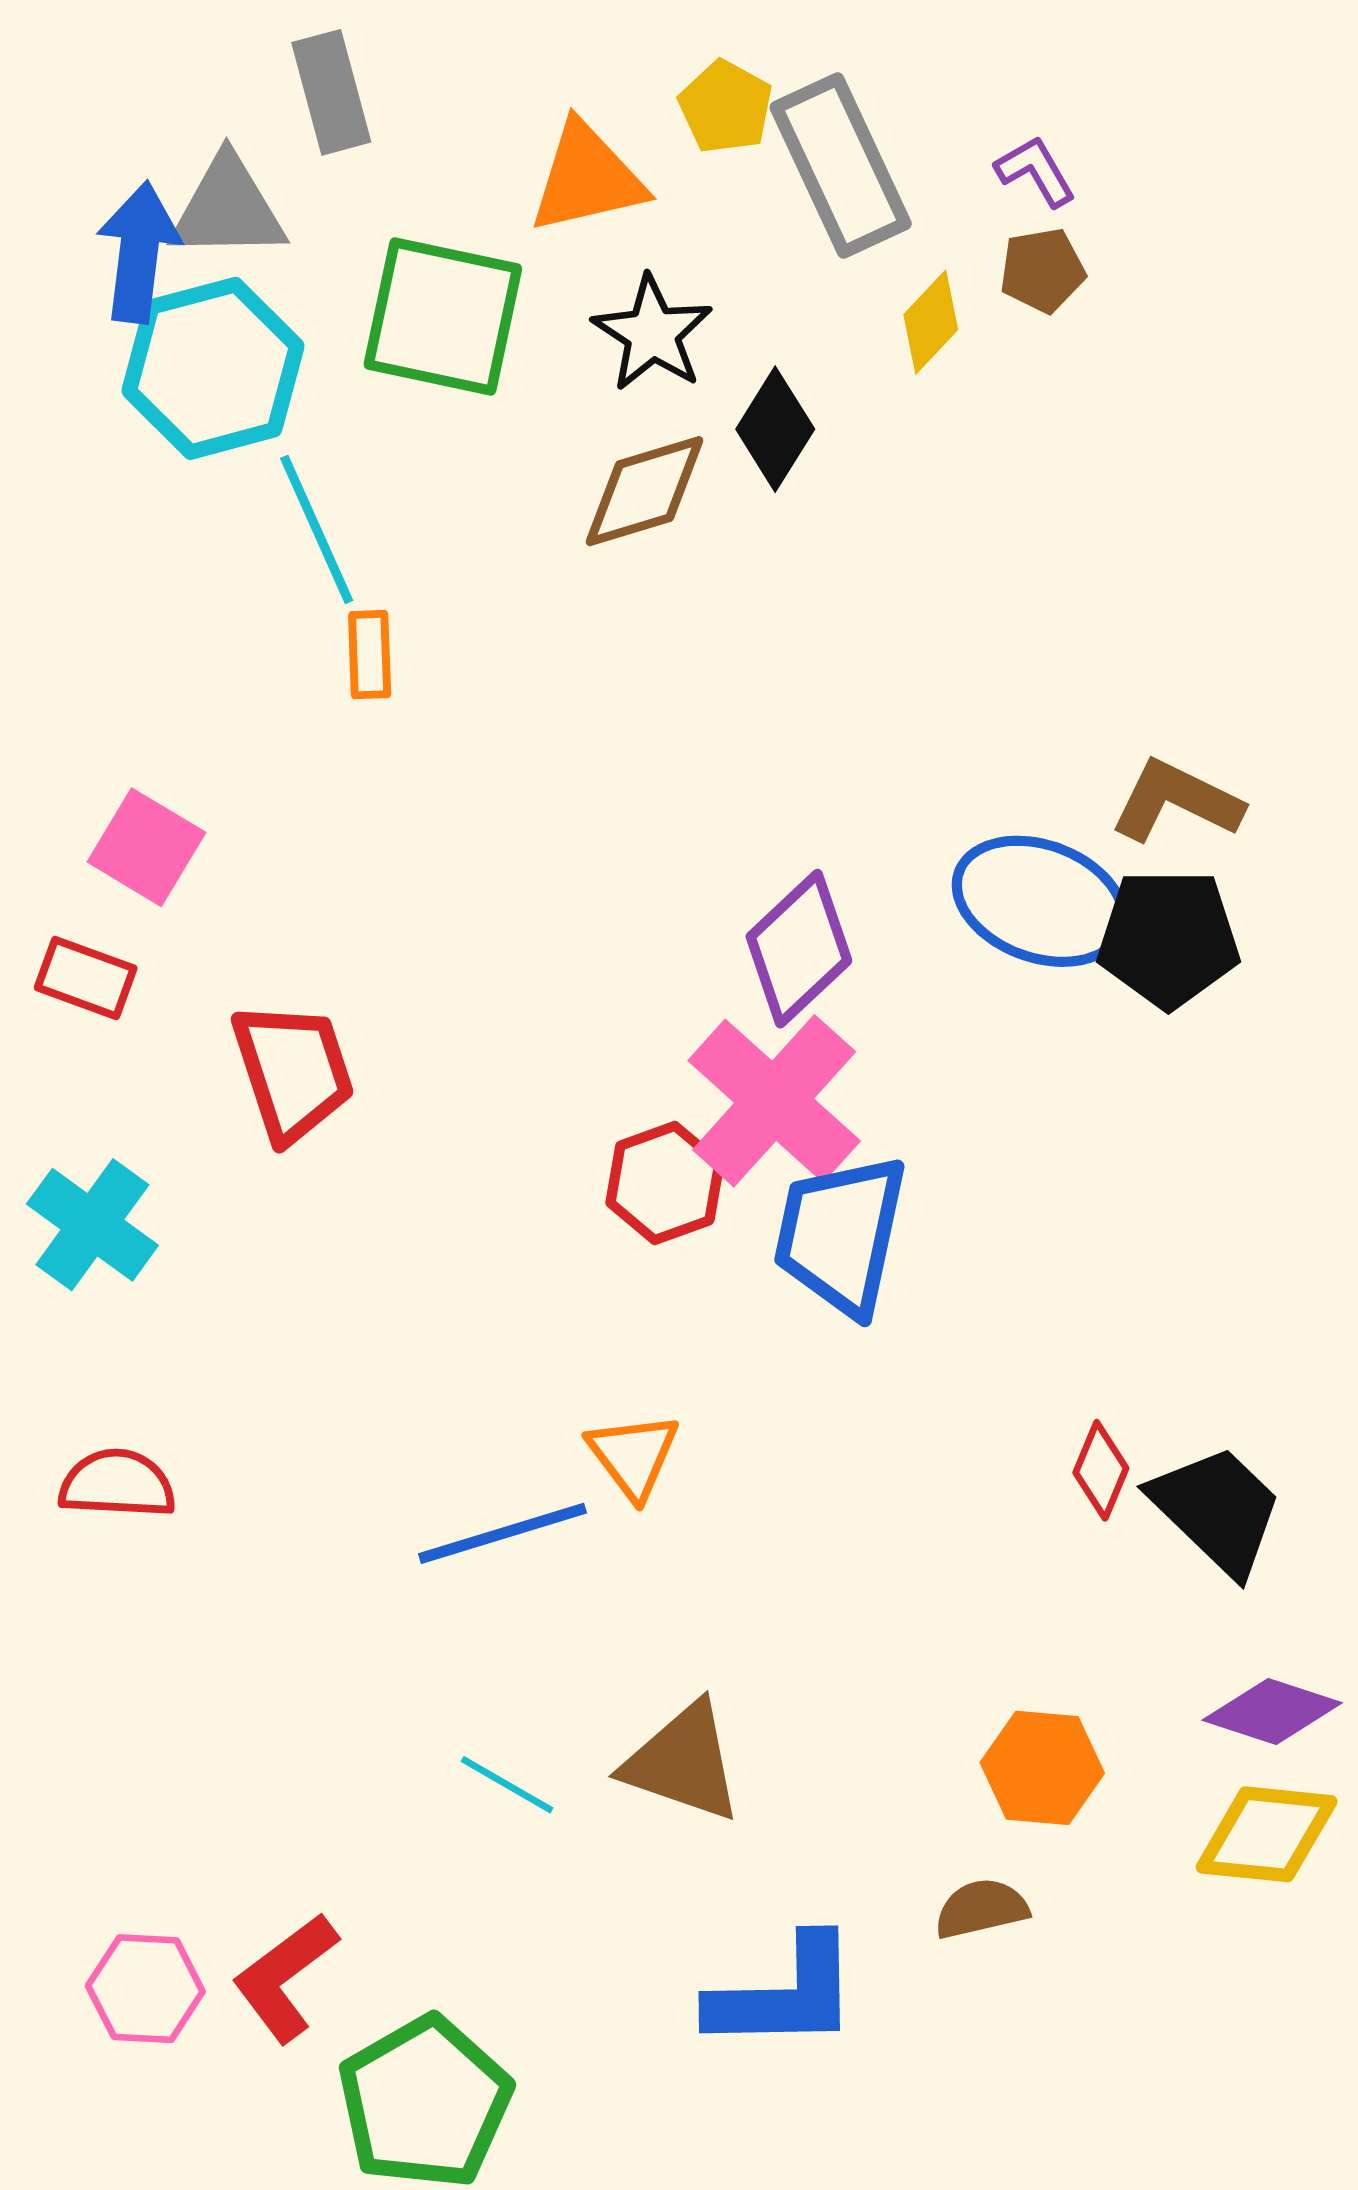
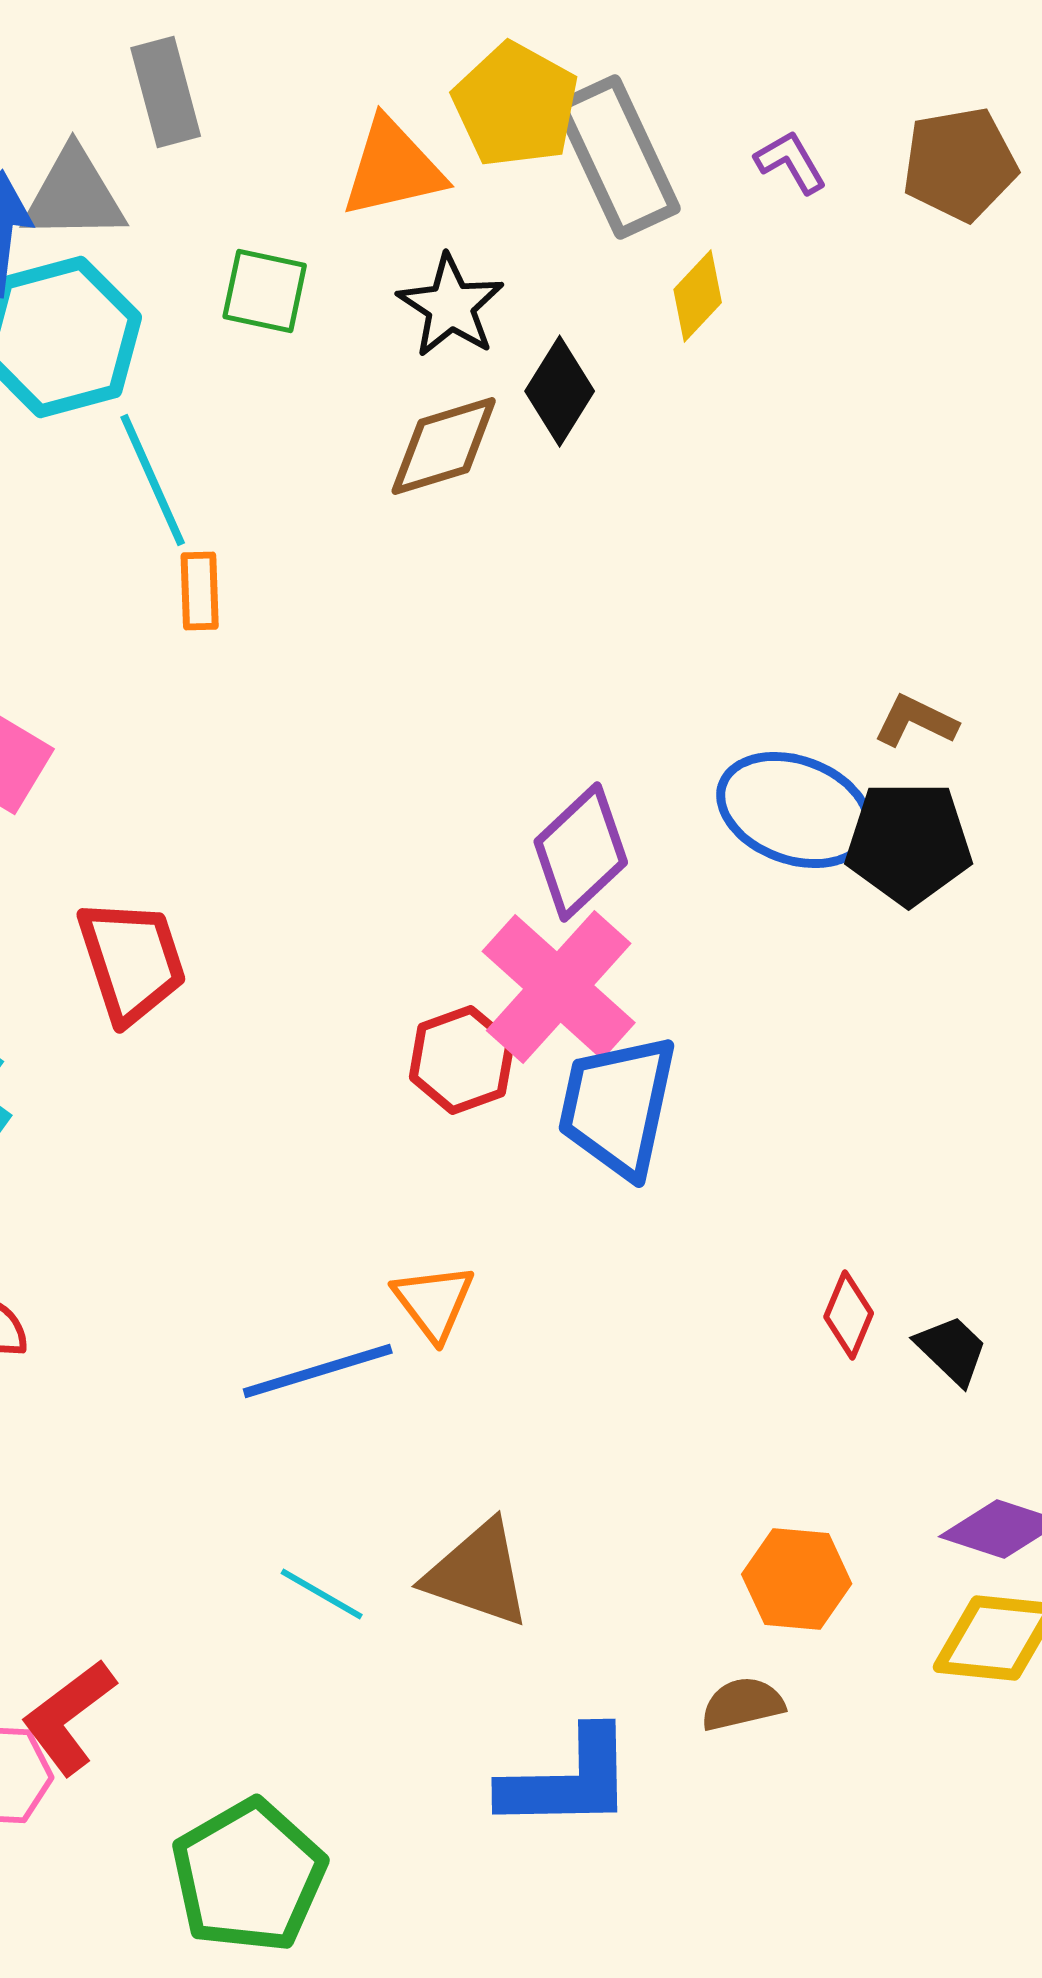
yellow pentagon: (726, 107) -> (516, 105), size x1.5
brown pentagon: (1042, 270) -> (960, 164), moved, size x1.5
green square: (443, 316) -> (265, 291), size x0.6
brown L-shape: (1176, 801) -> (916, 721), size x0.7
black trapezoid: (1217, 1510) -> (952, 1350), size x0.6
red L-shape: (285, 1977) -> (69, 1717), moved

